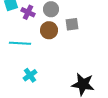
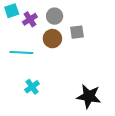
purple cross: (28, 12) -> (30, 19), turned 32

